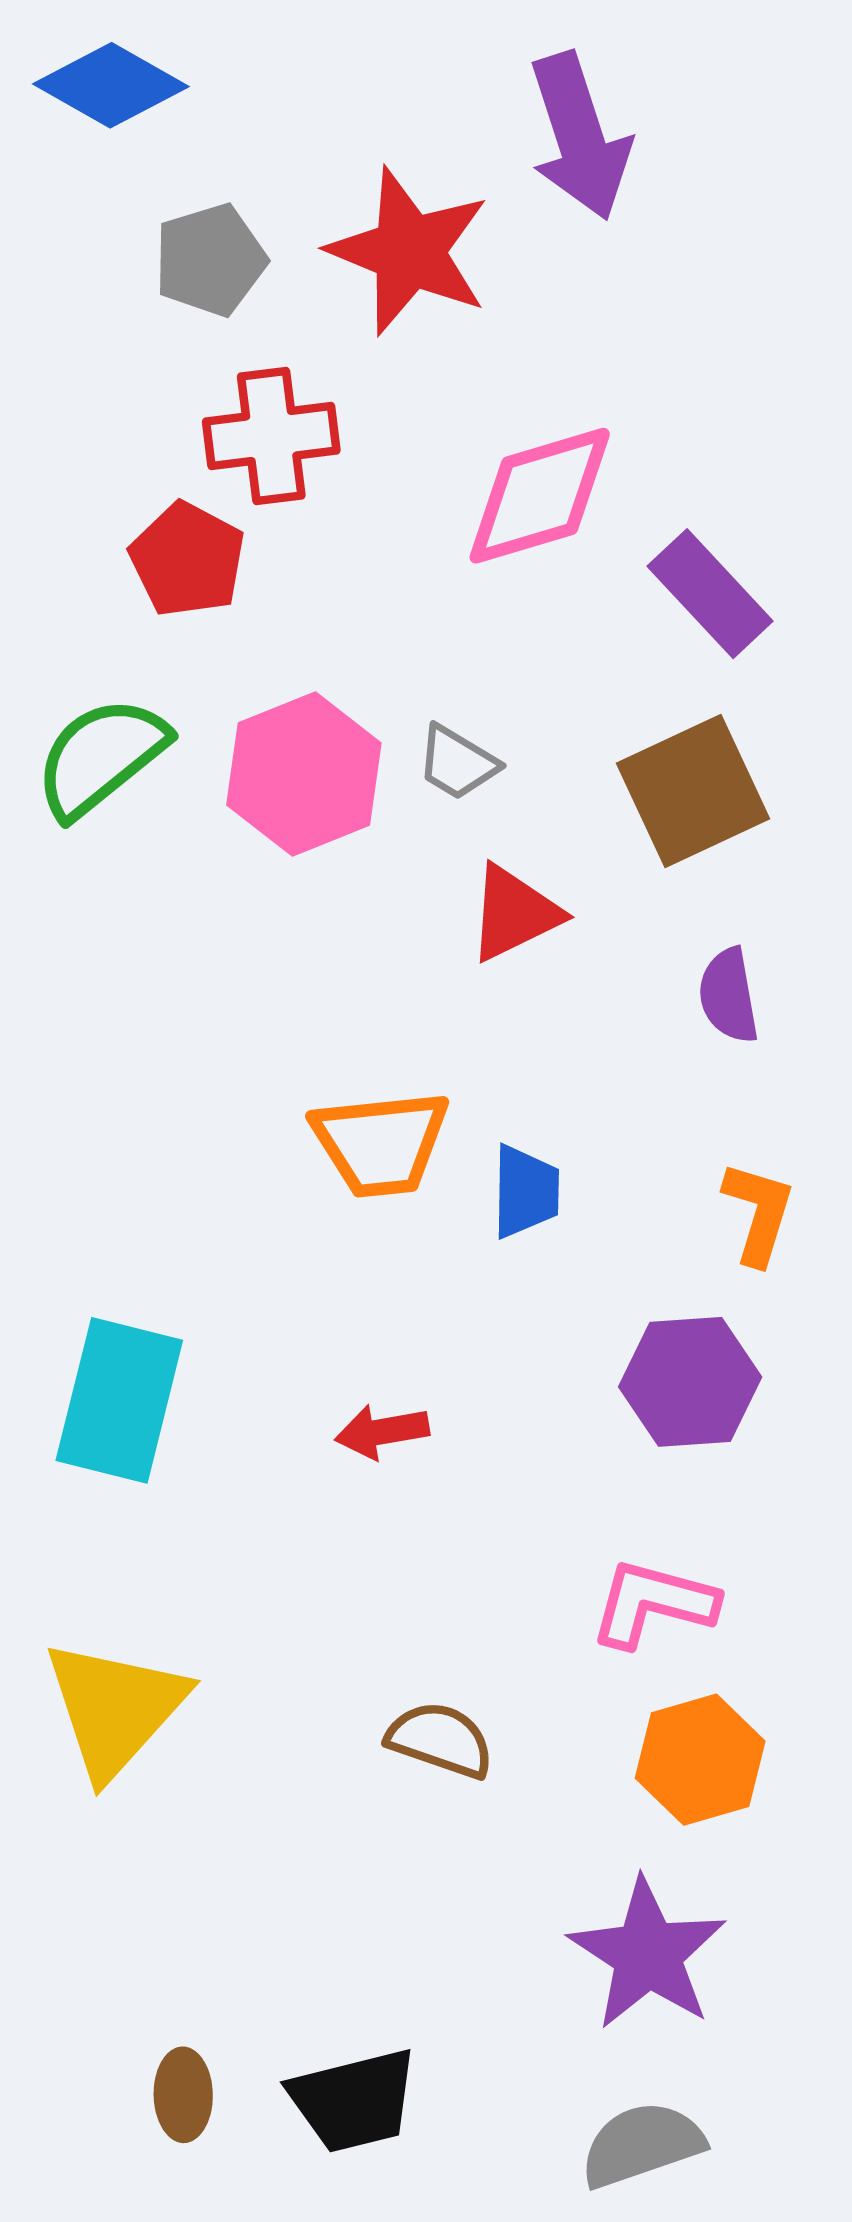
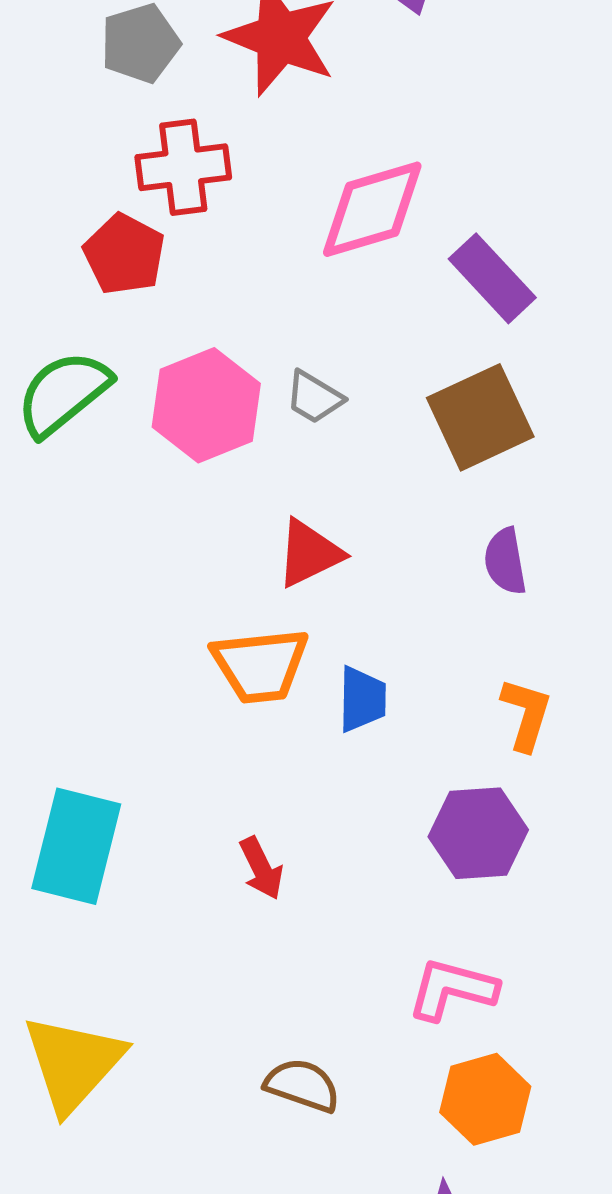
red triangle: (514, 913) -> (309, 553), moved
red arrow: (382, 1432) -> (261, 868), turned -106

